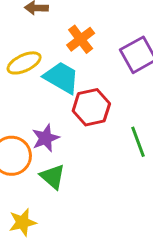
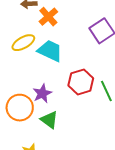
orange cross: (81, 39) -> (48, 17), moved
red hexagon: (91, 107) -> (81, 82), moved

